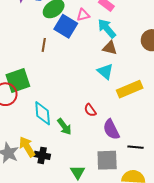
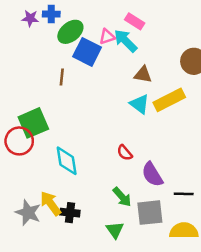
cyan arrow: (107, 28) -> (125, 41), moved
yellow rectangle: (130, 89) -> (169, 100), moved
green arrow: (64, 127) -> (122, 197), moved

